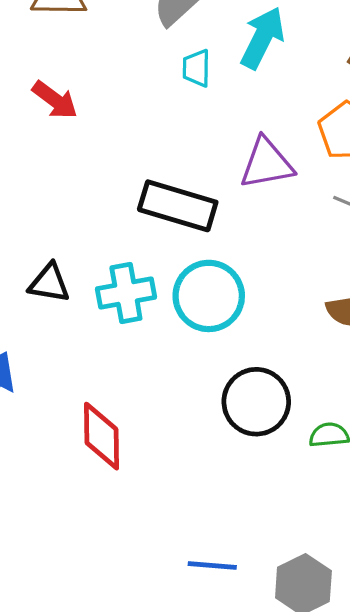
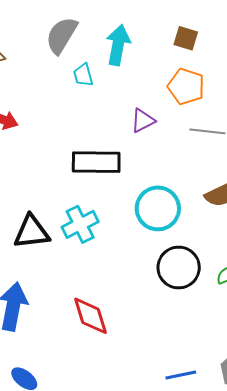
purple triangle: (267, 163) -> (143, 121), size x0.7
black triangle: (49, 283) -> (32, 232), size x1.4
cyan circle: (209, 296) -> (158, 208), moved

